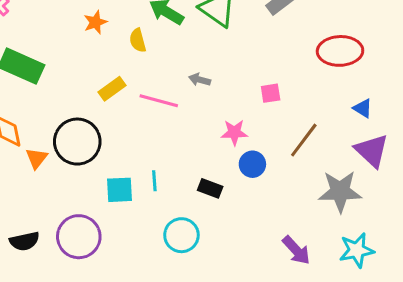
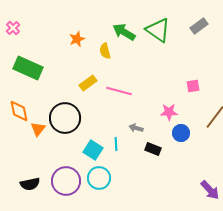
gray arrow: (200, 80) -> (136, 128), moved
cyan square: (120, 190) -> (93, 150), turned 36
cyan circle: (181, 235) -> (99, 178), moved

